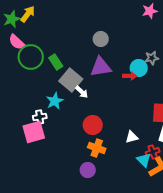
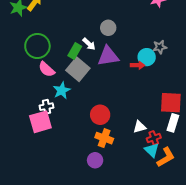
pink semicircle: (17, 42) -> (47, 69), moved
green rectangle: (56, 62) -> (75, 51), moved, turned 63
white arrow: (82, 92) -> (89, 44), moved
red cross: (153, 152) -> (154, 138), moved

